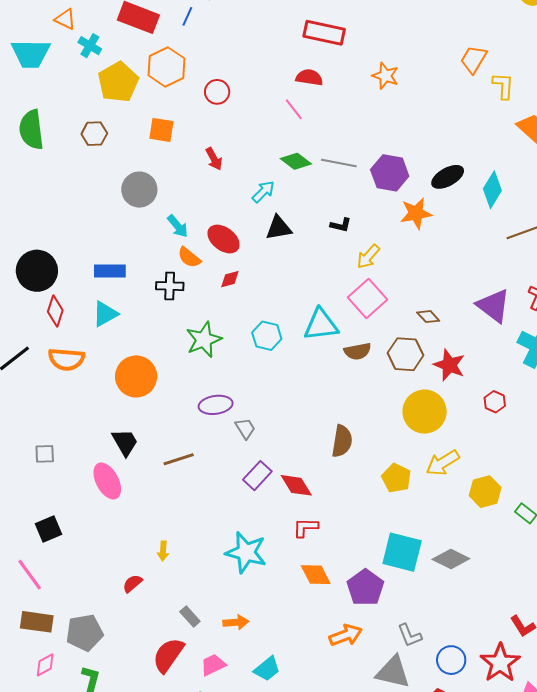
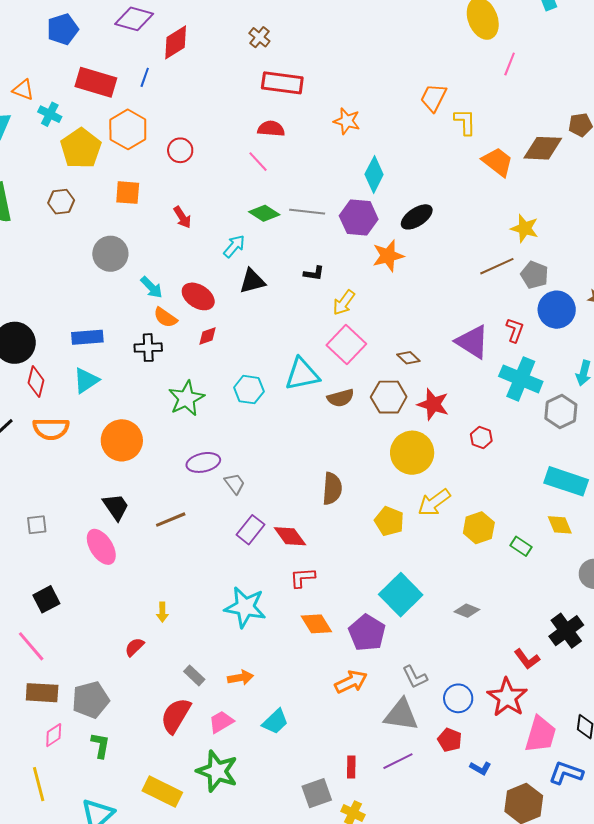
cyan diamond: (492, 190) -> (374, 174), moved
cyan square: (402, 552) -> (401, 595), turned 36
gray diamond: (451, 559) -> (467, 611), moved, size x0.7

